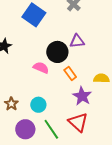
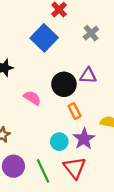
pink semicircle: (41, 68) -> (32, 98), moved
cyan circle: (38, 105) -> (59, 142), moved

